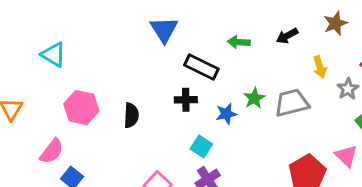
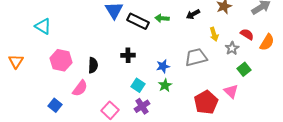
black rectangle: (201, 67) -> (138, 21), moved
green star: (254, 98) -> (165, 85), moved
blue star: (226, 114) -> (163, 66), moved
pink semicircle: (52, 151) -> (80, 88), moved

